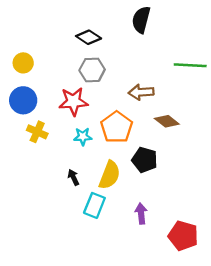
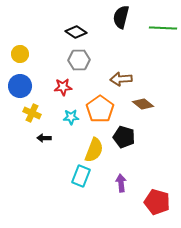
green line: (190, 65) -> (163, 28), moved
red star: (73, 101) -> (63, 87), size x0.7
black arrow: (73, 177) -> (44, 138), moved, turned -64

